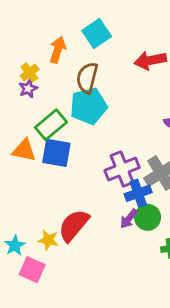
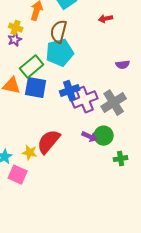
red arrow: (150, 60) -> (106, 19), size x0.6
yellow cross: (30, 72) -> (16, 28), turned -32
blue cross: (138, 193) -> (70, 91), moved
purple arrow: (129, 219) -> (90, 137), turned -105

